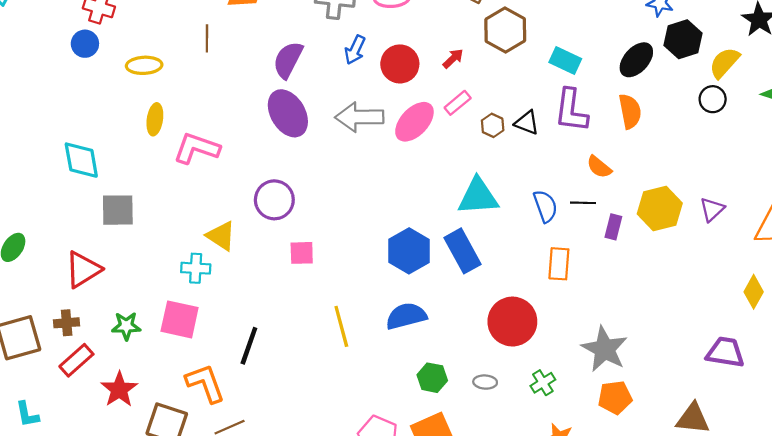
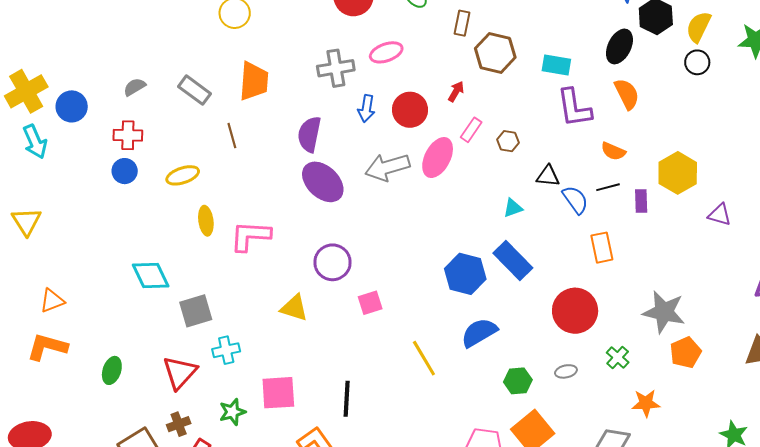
black triangle: (527, 123) -> (548, 176), moved
cyan triangle: (478, 196) -> (513, 208), size x0.5
purple triangle: (712, 209) -> (720, 215), moved, turned -45
cyan cross: (196, 268) -> (226, 350), moved

